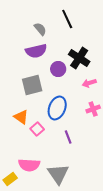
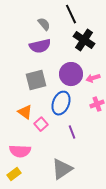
black cross: (79, 58) -> (84, 40), moved
purple circle: (58, 69) -> (71, 74), moved, size x1.5
pink semicircle: (29, 165) -> (20, 151), moved
gray triangle: (58, 174) -> (62, 169), turned 30

